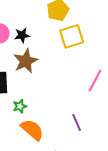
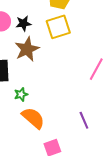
yellow square: (72, 36) -> (58, 27), moved
purple line: (77, 123) -> (84, 120), moved

